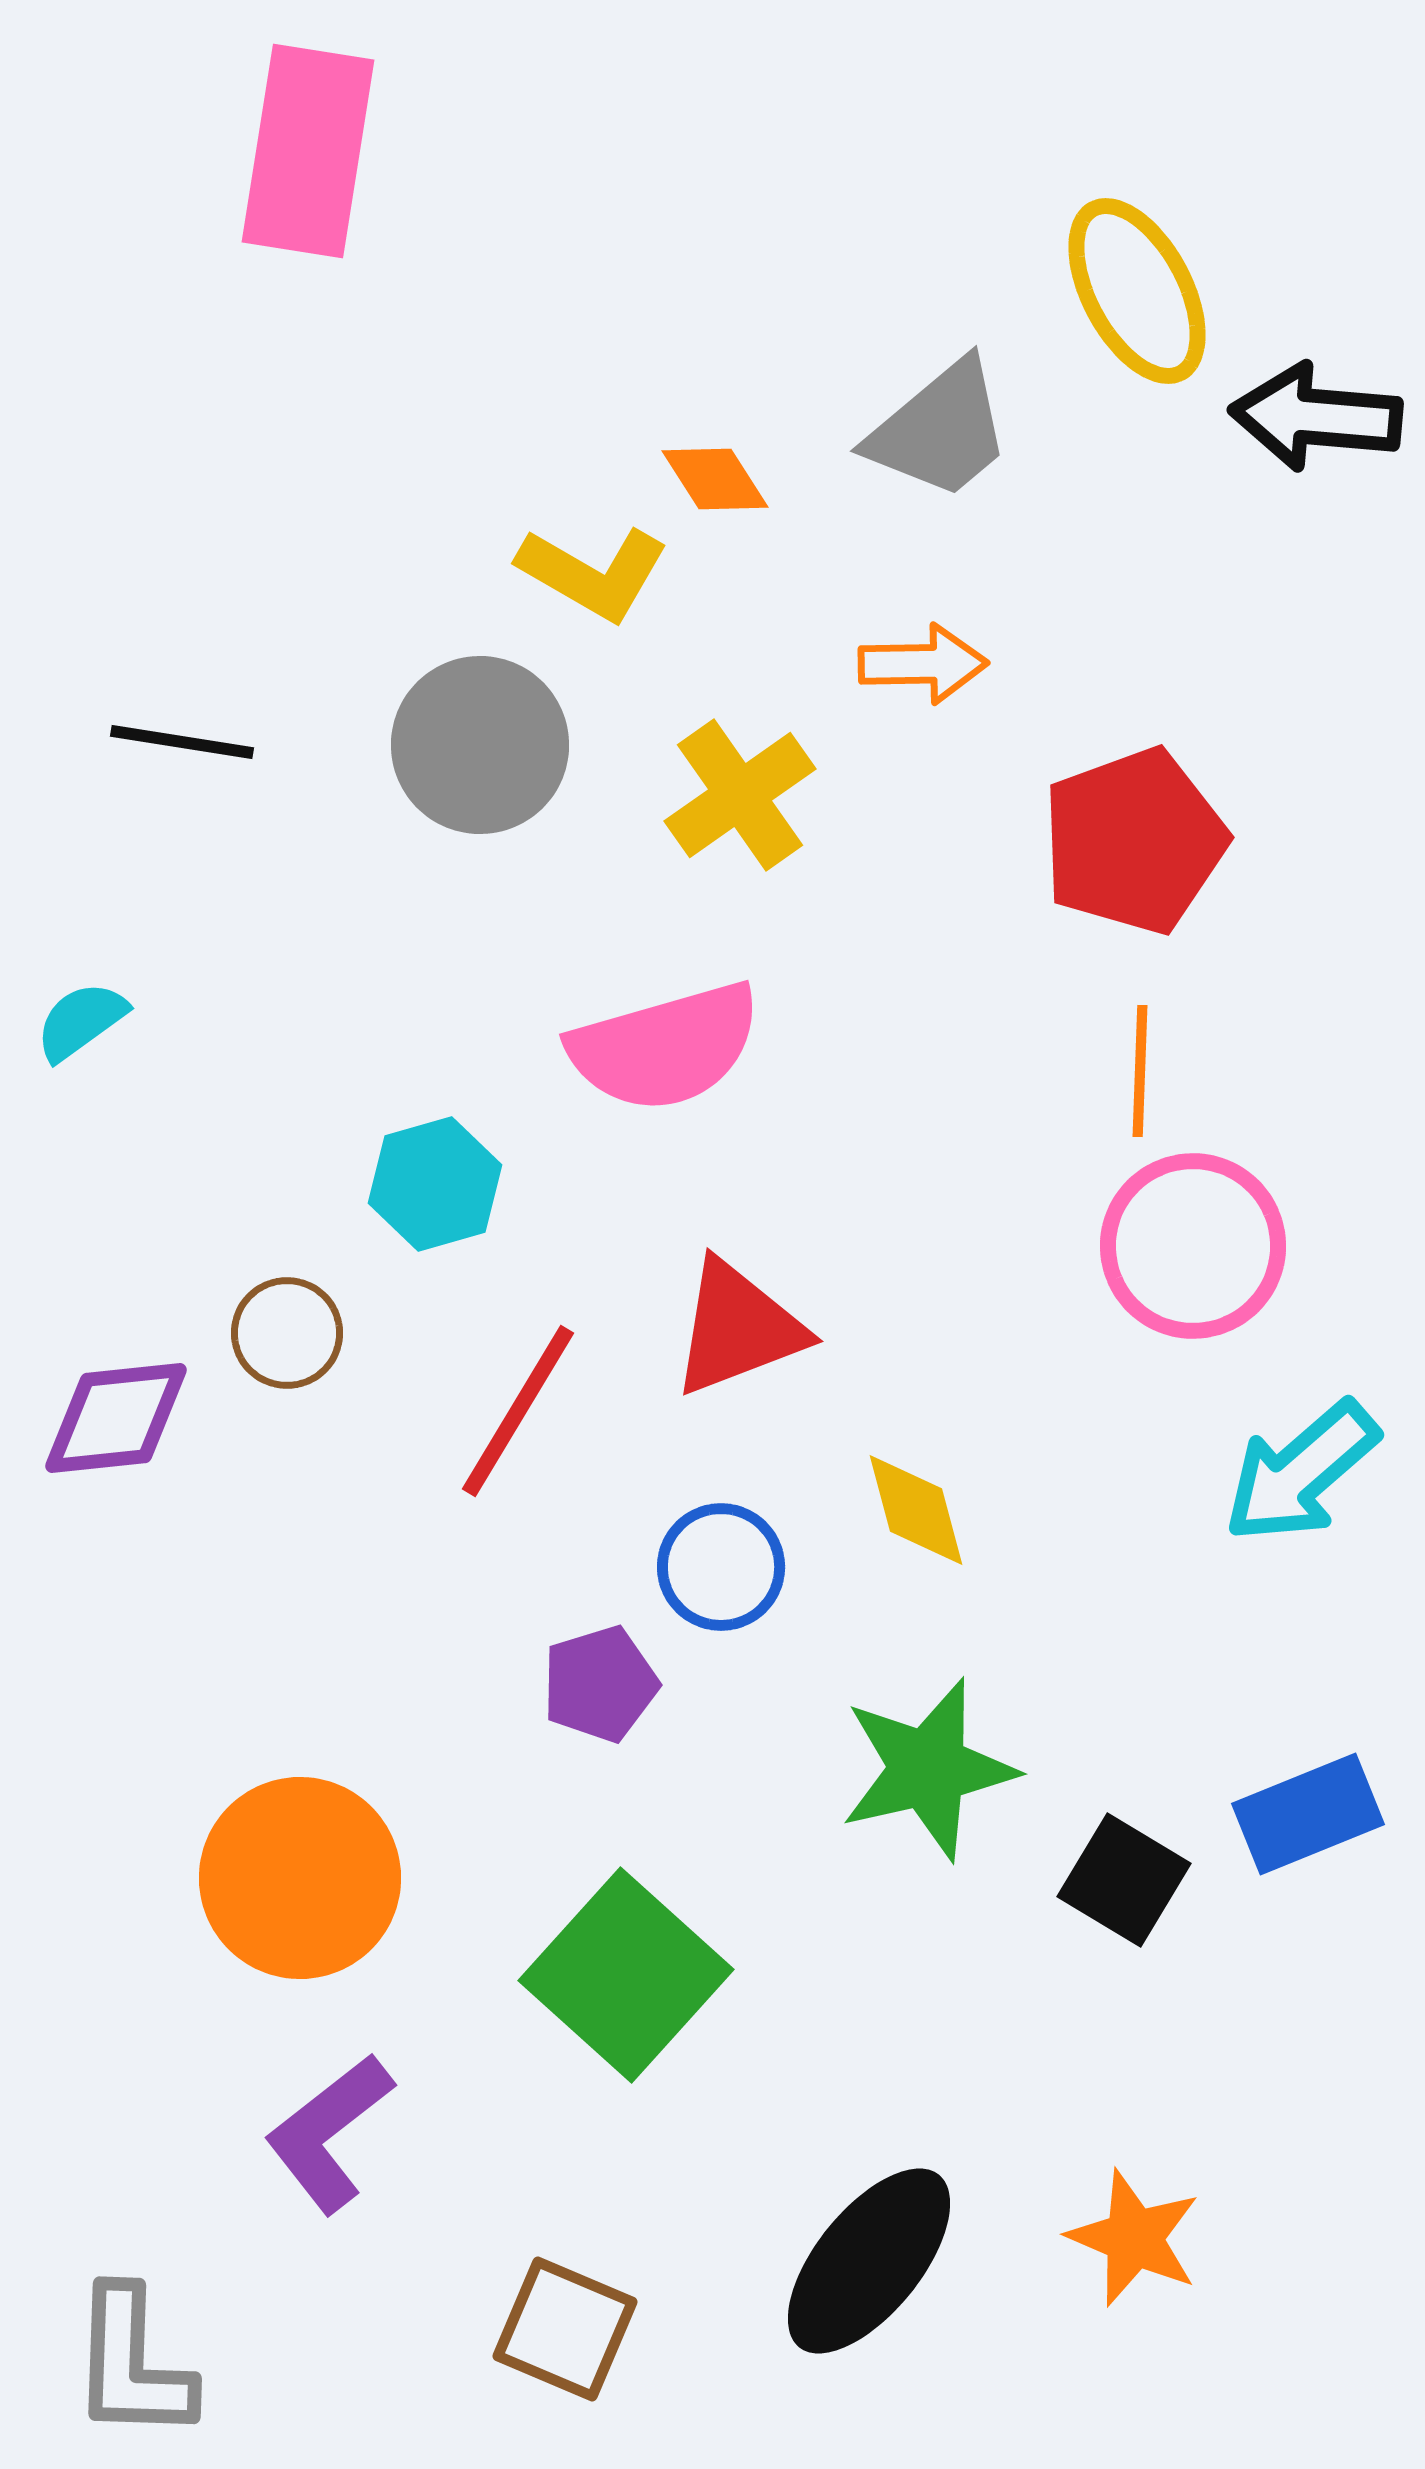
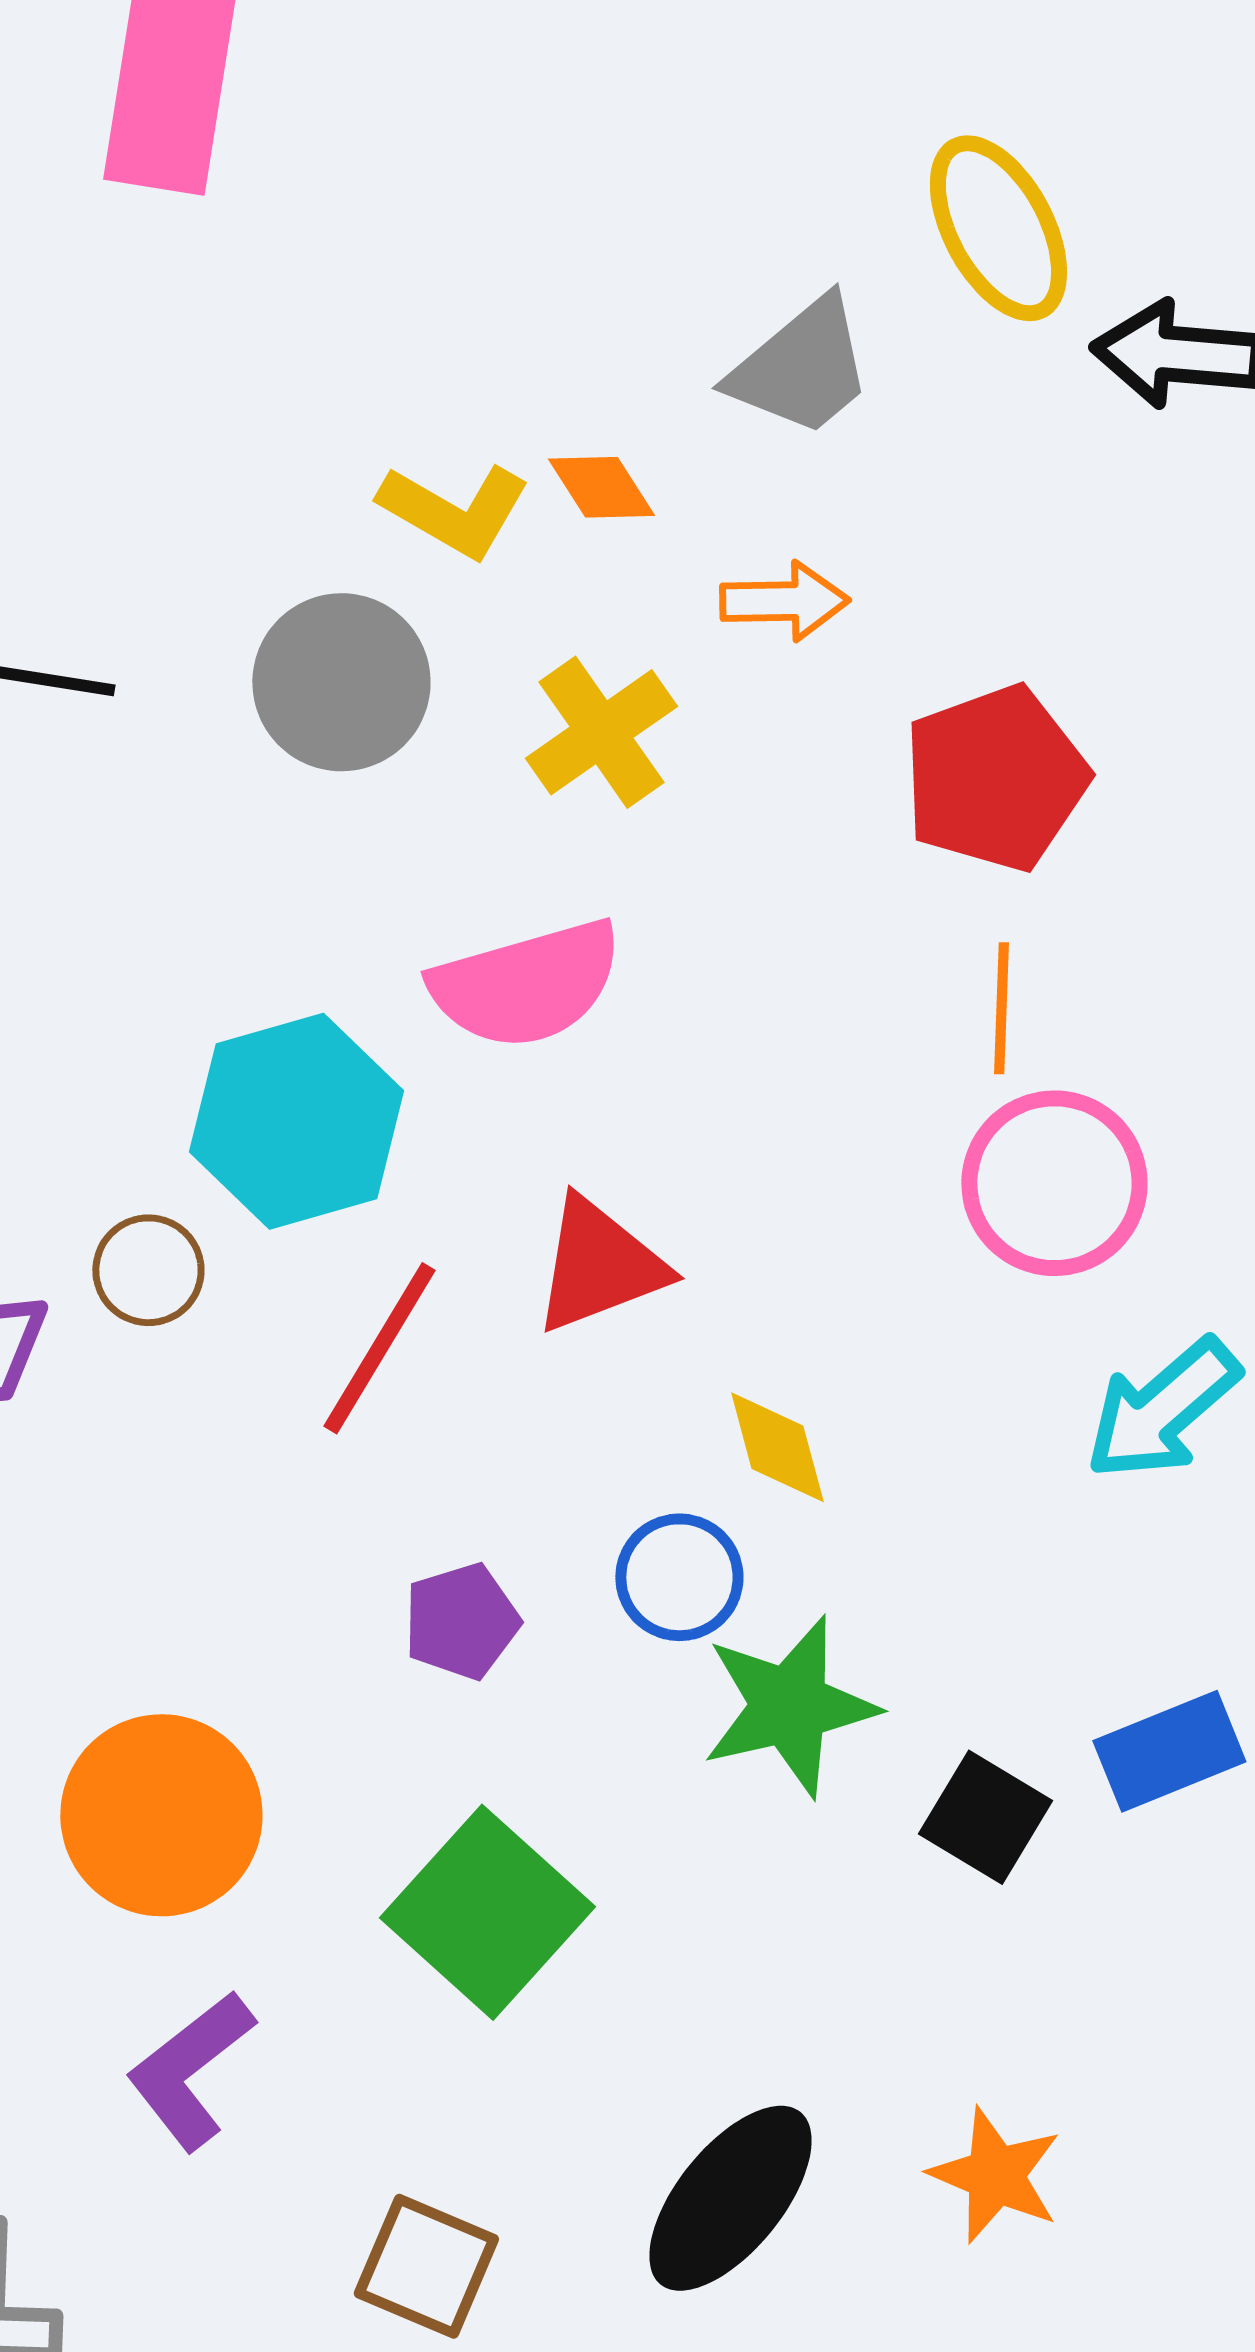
orange diamond: (715, 479) -> (601, 487), moved
cyan hexagon: (435, 1184) -> (296, 1121), size x1.6
blue circle: (721, 1567) -> (679, 1577), moved

